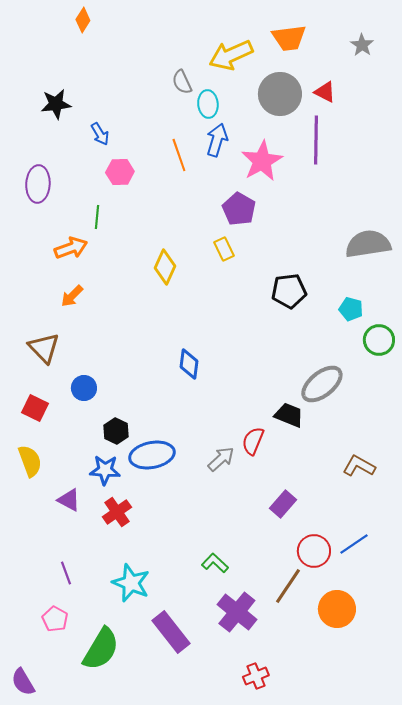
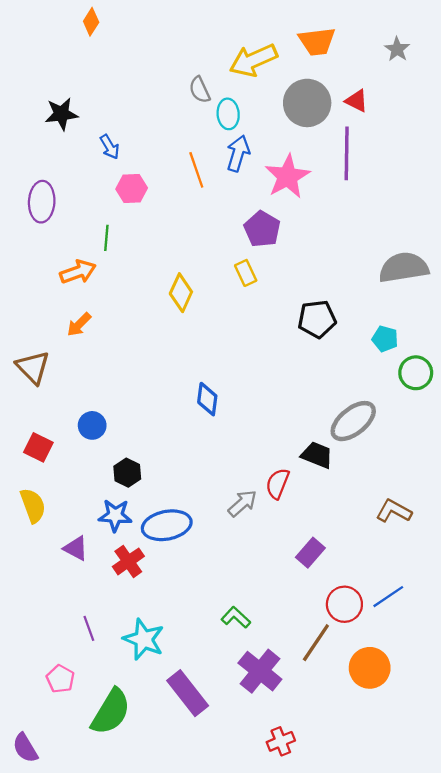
brown triangle: (44, 348) -> (33, 367), moved
blue ellipse: (152, 455) -> (167, 525), moved
purple line: (66, 573) -> (89, 628), moved

